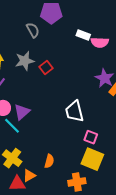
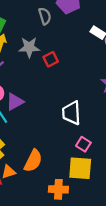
yellow square: (92, 159) -> (80, 168), turned -30
orange semicircle: (49, 161) -> (33, 161), size x1.5

